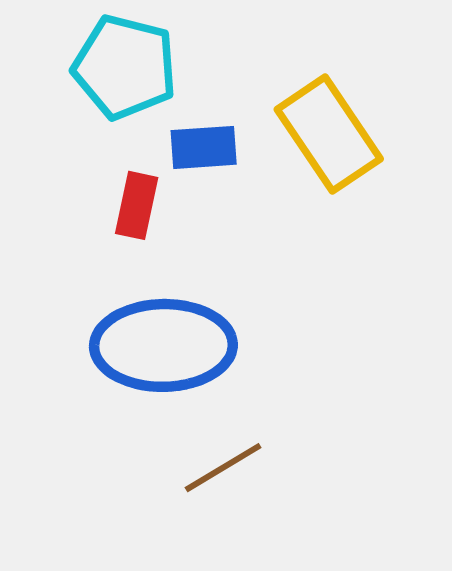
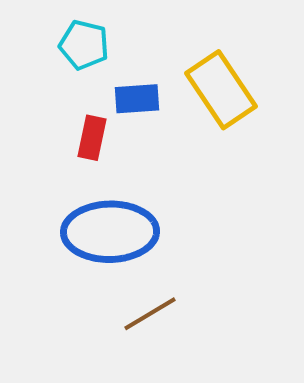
cyan pentagon: (125, 67) -> (84, 45), size x0.7

